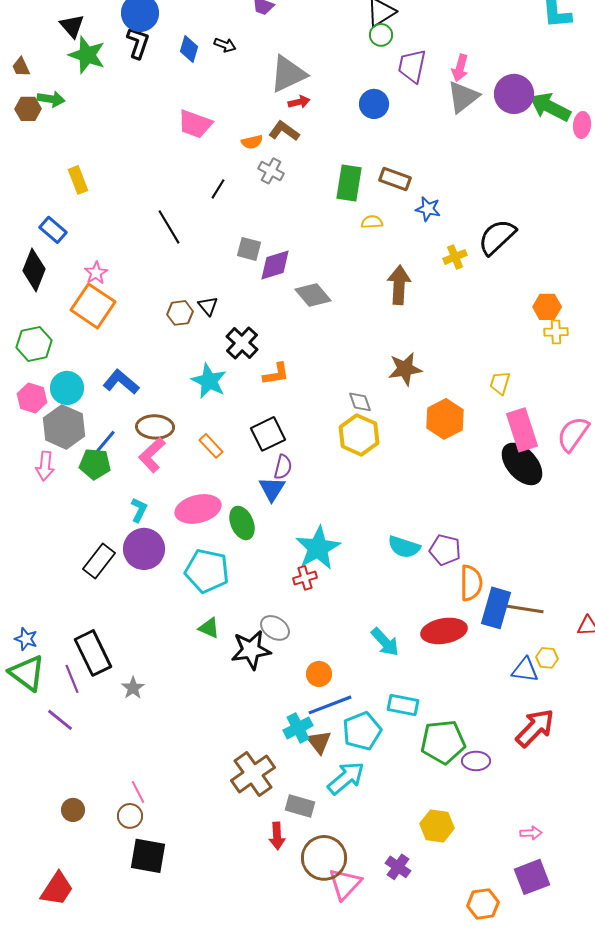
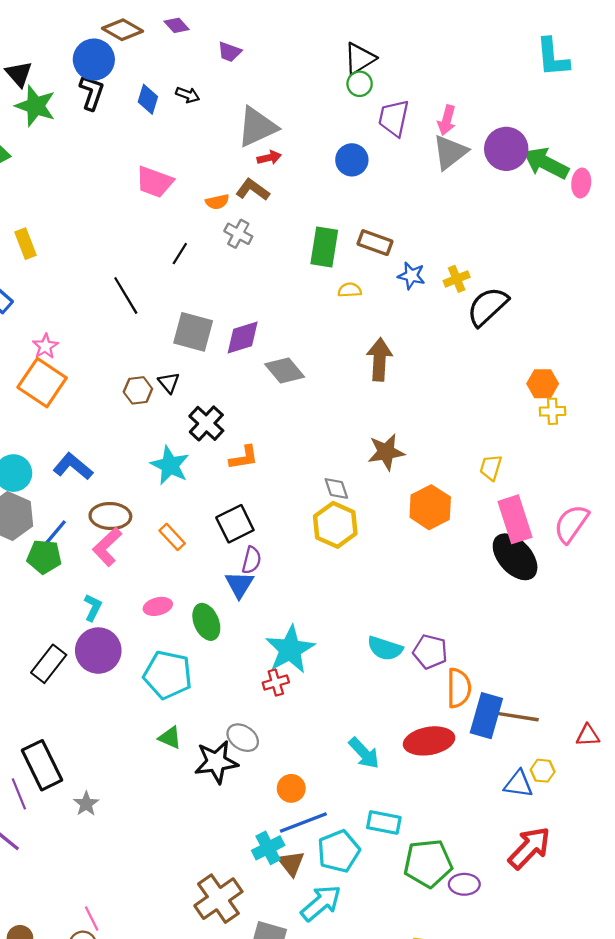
gray square: (249, 249) -> (193, 332), moved, size x1.5
yellow cross: (455, 257) -> (457, 279), moved
pink ellipse: (198, 509) -> (158, 606), size x0.6

